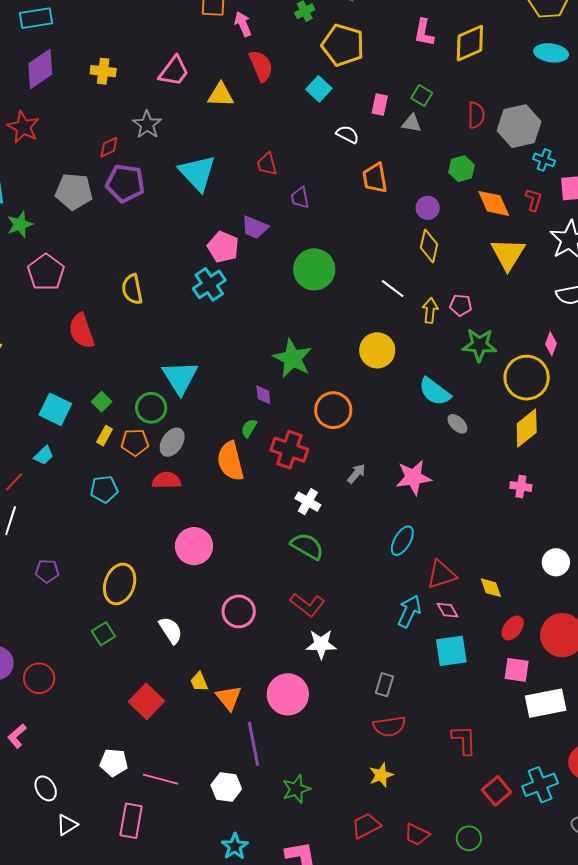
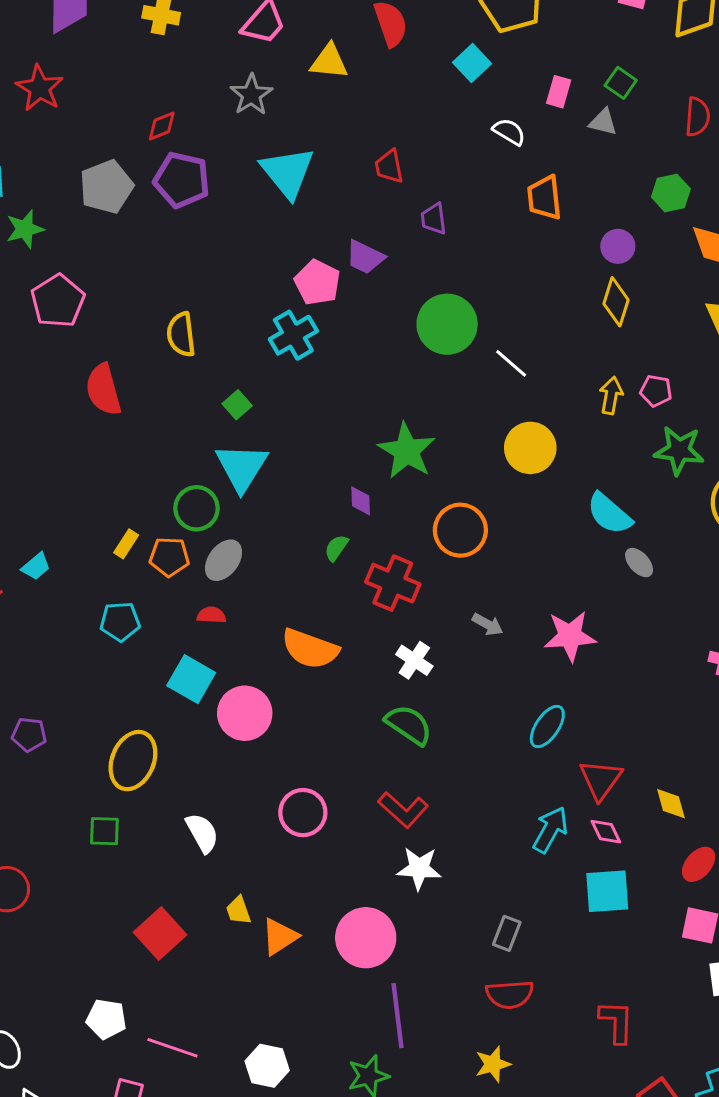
gray star: (147, 125) -> (251, 95), moved
gray pentagon: (74, 192) -> (106, 187), turned -30
white line: (393, 289) -> (511, 363), moved
green square: (102, 402) -> (237, 405), moved
cyan square: (55, 409) -> (191, 679), moved
orange semicircle: (230, 461) -> (310, 649), moved, turned -60
gray arrow: (356, 474) -> (488, 624), turned 75
red semicircle: (166, 480) -> (211, 615), size x0.7
red triangle: (441, 575) -> (601, 780), turned -40
green square: (103, 634) -> (104, 831), turned 30
orange triangle: (229, 698) -> (280, 937), turned 32
purple line: (253, 744) -> (398, 1016), moved

